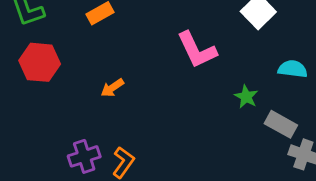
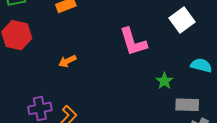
gray rectangle: (281, 124) -> (187, 105), turned -35

